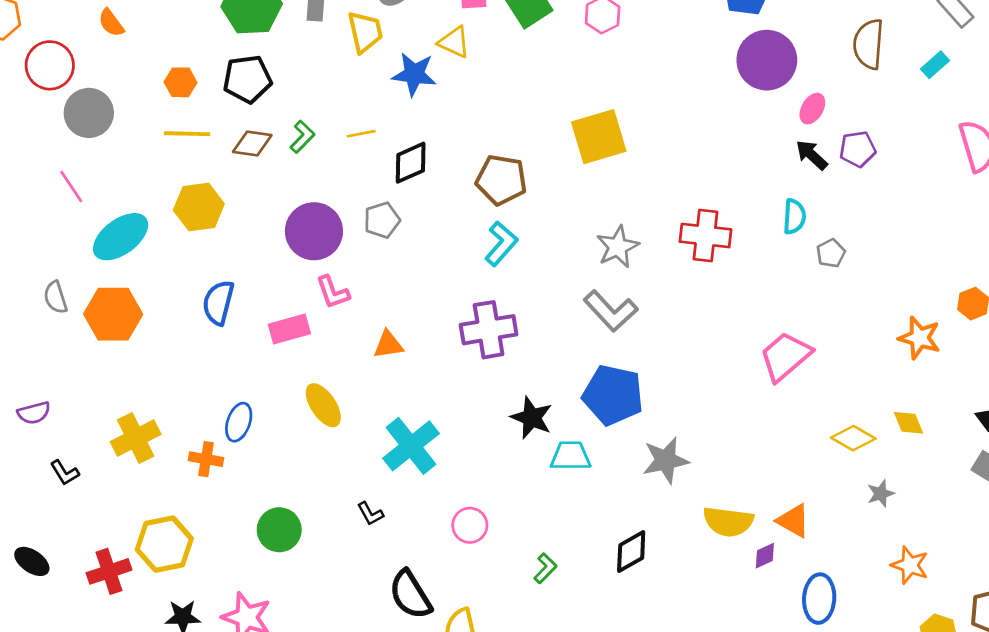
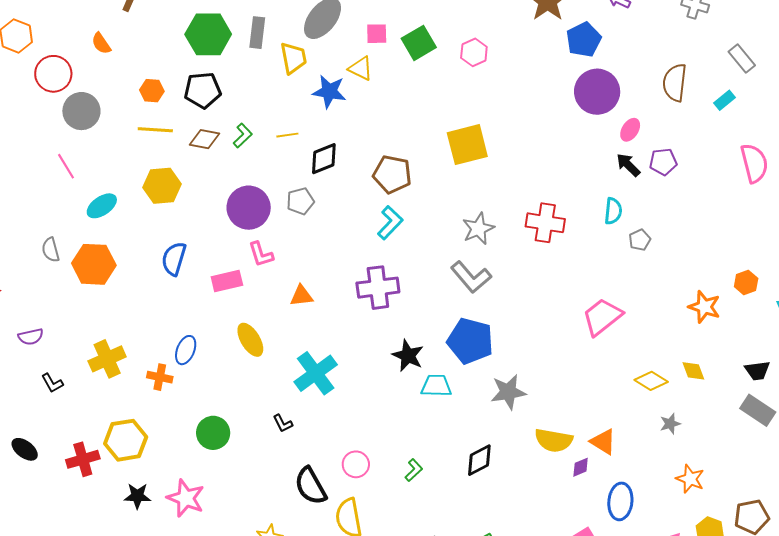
cyan ellipse: (121, 237) -> (102, 206), size x0.7
pink circle: (470, 525) -> (356, 464), moved

